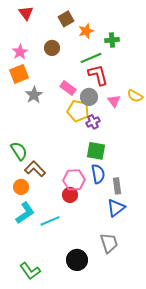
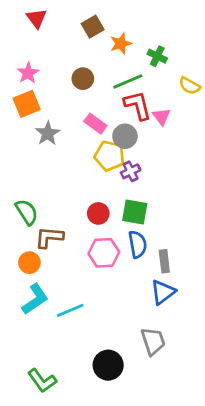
green cross: (112, 40) -> (157, 56), turned 32
brown circle: (52, 48) -> (83, 79), moved
yellow semicircle: (135, 96) -> (190, 86), moved
pink triangle: (114, 101) -> (161, 117), moved
brown L-shape: (35, 169) -> (49, 237), turned -40
red circle: (70, 195) -> (98, 213), moved

